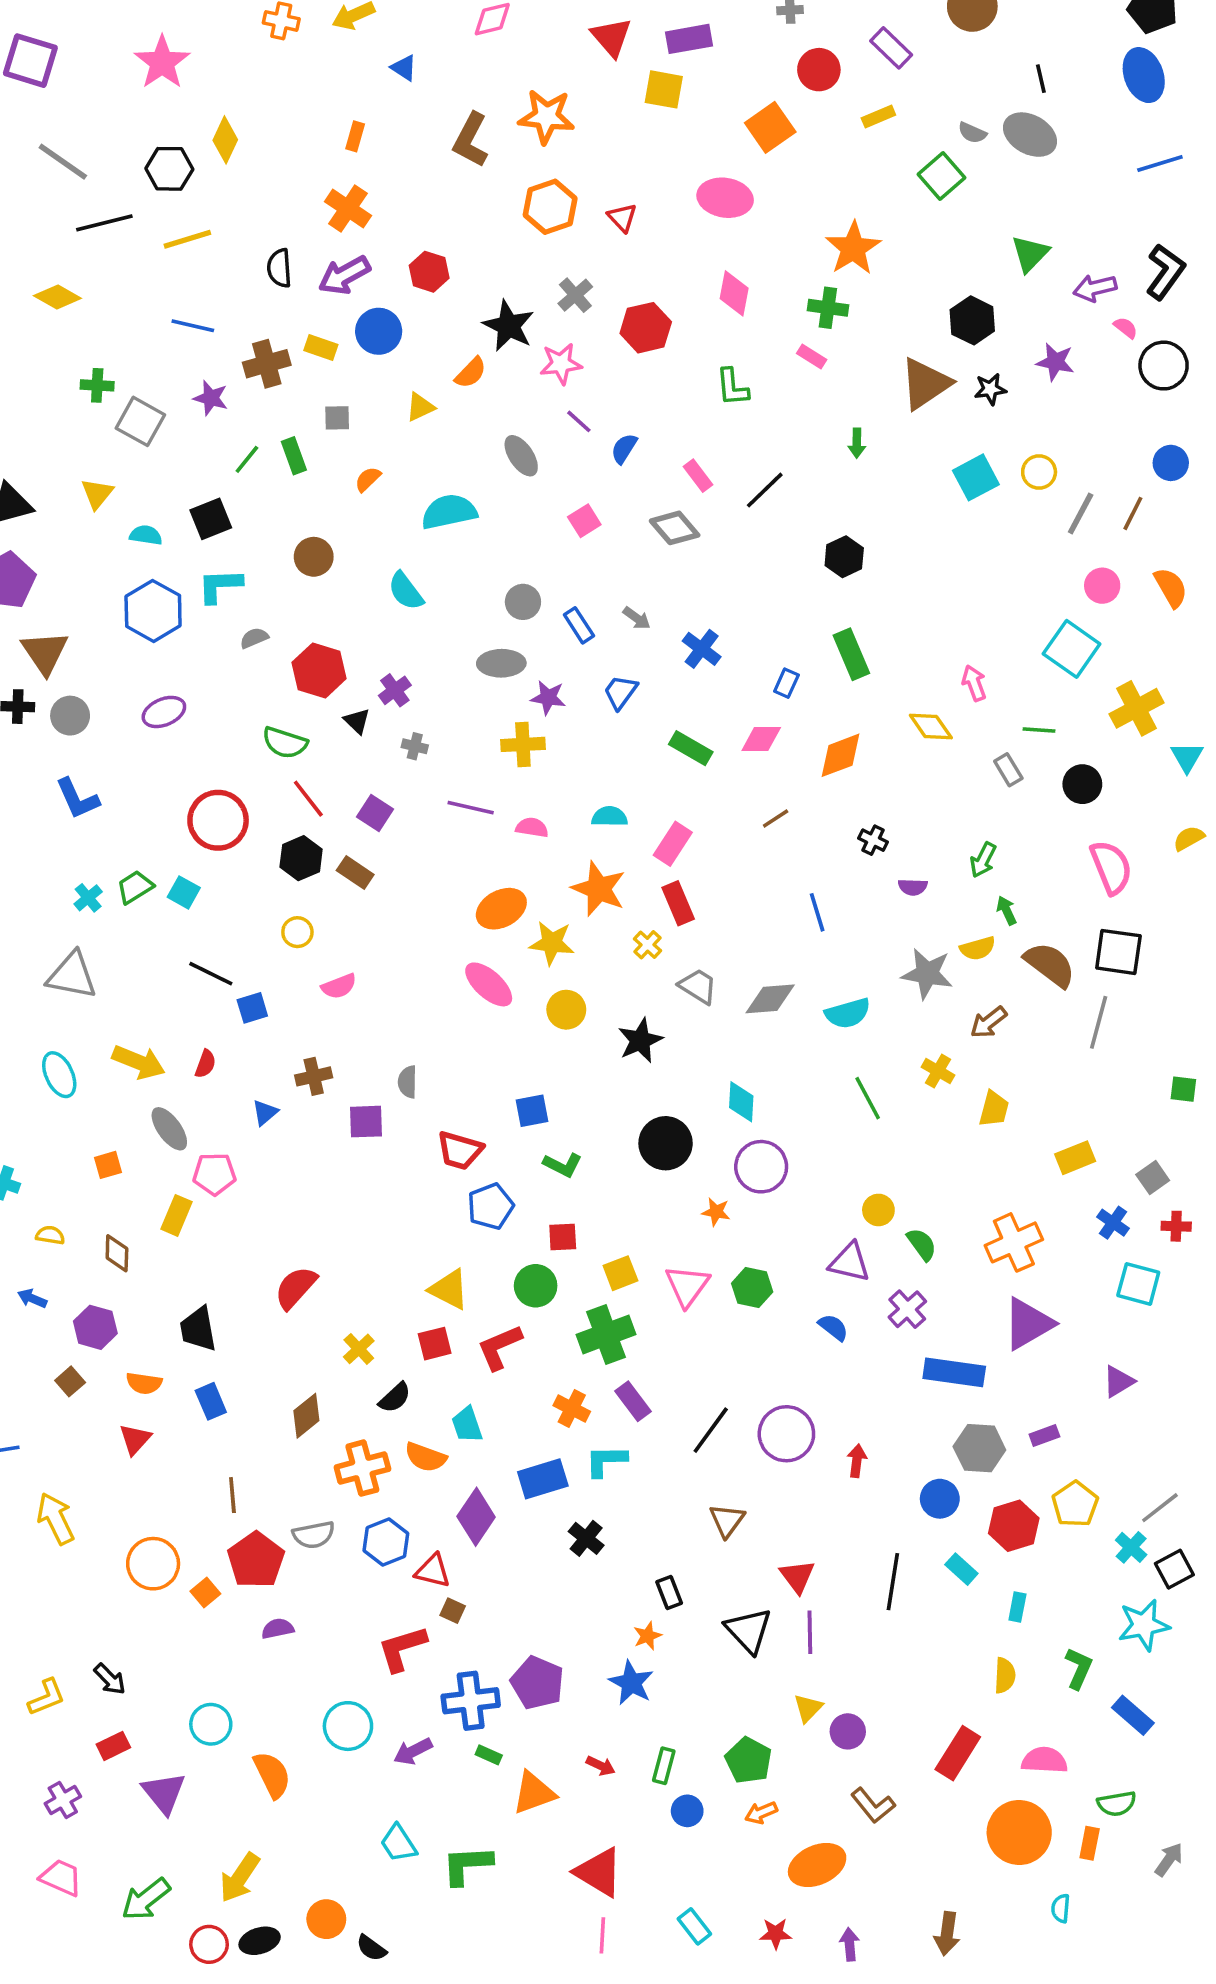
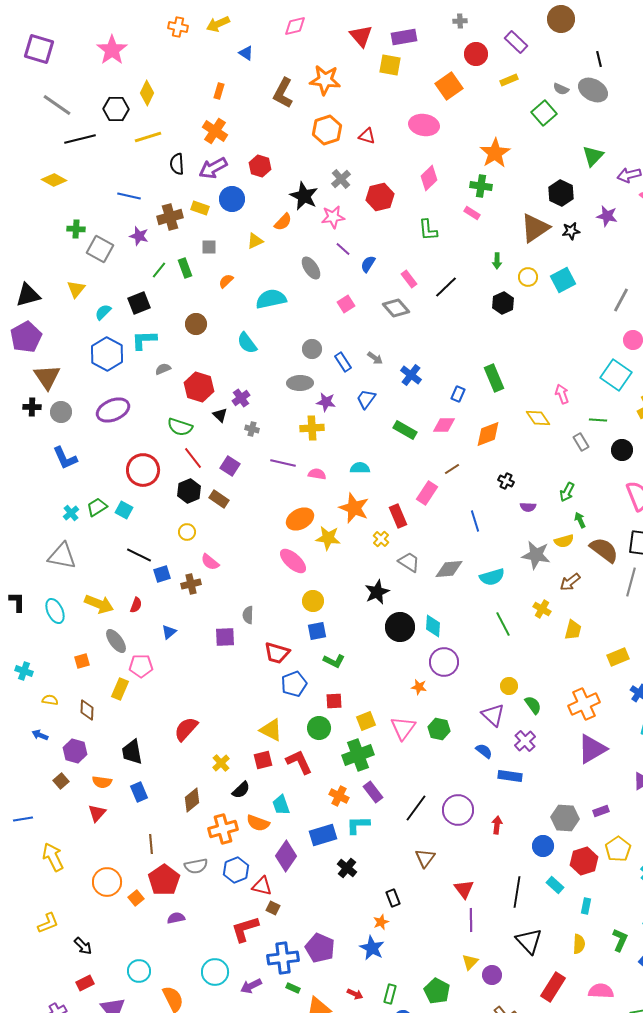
red triangle: (622, 218) -> (367, 136), turned -30
yellow line: (187, 239) -> (148, 137), moved
pink diamond: (734, 293) -> (429, 178), turned 35
yellow circle: (1039, 472) -> (528, 277), moved
cyan semicircle: (146, 535) -> (103, 312), turned -54
black hexagon: (844, 557) -> (503, 303), moved
purple ellipse: (164, 712) -> (113, 410), size x1.4
pink rectangle: (673, 844) -> (427, 493), moved
pink semicircle: (339, 986) -> (210, 562), turned 60
yellow circle: (566, 1010) -> (313, 601), moved
brown cross: (314, 1076) -> (191, 584), moved
black circle: (666, 1143) -> (400, 627), moved
purple triangle: (850, 1262) -> (493, 715), turned 30
red L-shape: (500, 1347) -> (299, 762), turned 88
blue rectangle: (954, 1372) -> (510, 776), moved, size x0.7
black triangle: (749, 1630) -> (529, 941), moved
yellow L-shape: (47, 1697) -> (48, 923), moved

